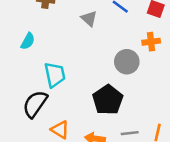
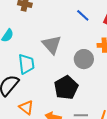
gray triangle: (89, 19) -> (52, 45), moved, size x1.5

